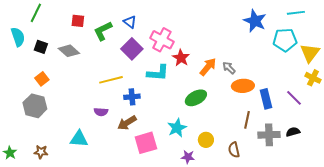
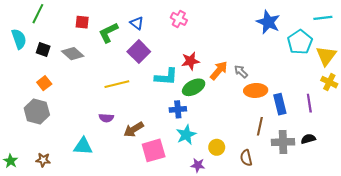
cyan line: (296, 13) -> (323, 18), moved
pink cross: (162, 40) -> (179, 19), moved, size x0.7
cyan pentagon: (285, 40) -> (300, 42), turned -30
red star: (181, 58) -> (190, 61), turned 30
blue cross: (132, 97) -> (178, 109), moved
green ellipse: (196, 98) -> (194, 87), moved
purple line: (294, 98) -> (309, 103), turned 36

